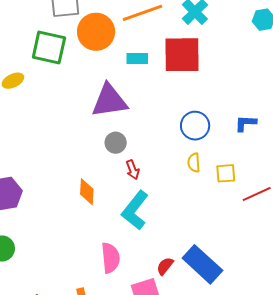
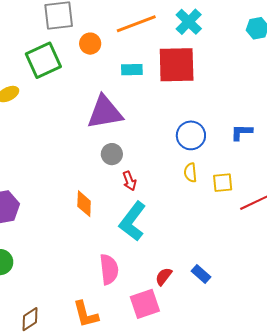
orange circle: (96, 32) -> (90, 44), size x0.6
green square: (49, 48) -> (43, 60), turned -36
blue rectangle: (202, 264) -> (201, 274), size x0.5

